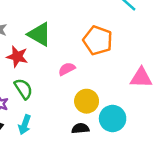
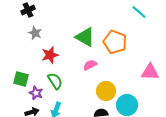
green triangle: (39, 34) -> (85, 37), moved
red star: (17, 57) -> (50, 55), turned -30

